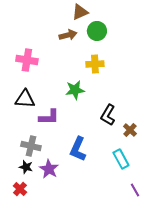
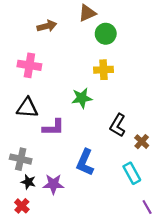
brown arrow: (68, 35) -> (47, 26), moved
gray cross: (31, 146) -> (21, 159), moved
purple star: (49, 169) -> (53, 184), turned -30

